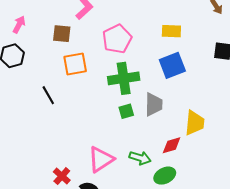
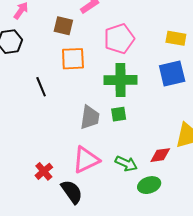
gray trapezoid: (154, 104) -> (90, 117), moved

